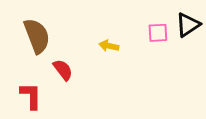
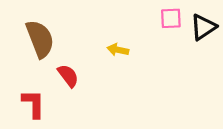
pink square: (158, 33) -> (171, 18), moved

